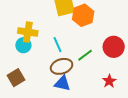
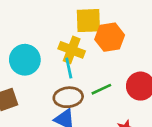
yellow cross: (28, 32) -> (72, 50), moved
cyan circle: (23, 45) -> (25, 60), size x1.5

